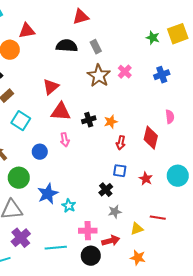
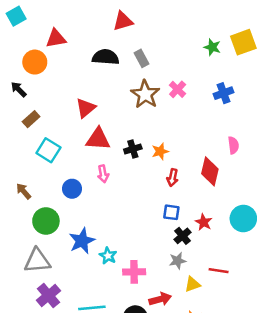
black cross: (106, 190) -> (183, 236), moved
gray star: (115, 212) -> (178, 261), moved
pink cross: (88, 231) -> (134, 272), moved

